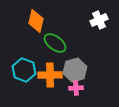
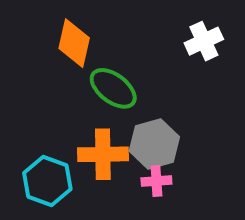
cyan hexagon: (24, 70) -> (47, 181), moved

